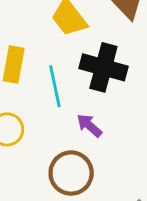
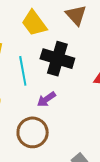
purple arrow: (89, 126) -> (46, 99), turned -78

